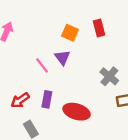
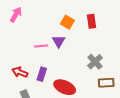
pink line: (42, 65) -> (41, 46), turned -64
red arrow: (20, 100) -> (20, 72), turned 49

